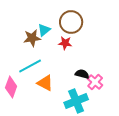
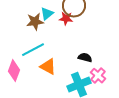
red star: (65, 43) -> (66, 19), moved
pink cross: (95, 82) -> (98, 76), moved

